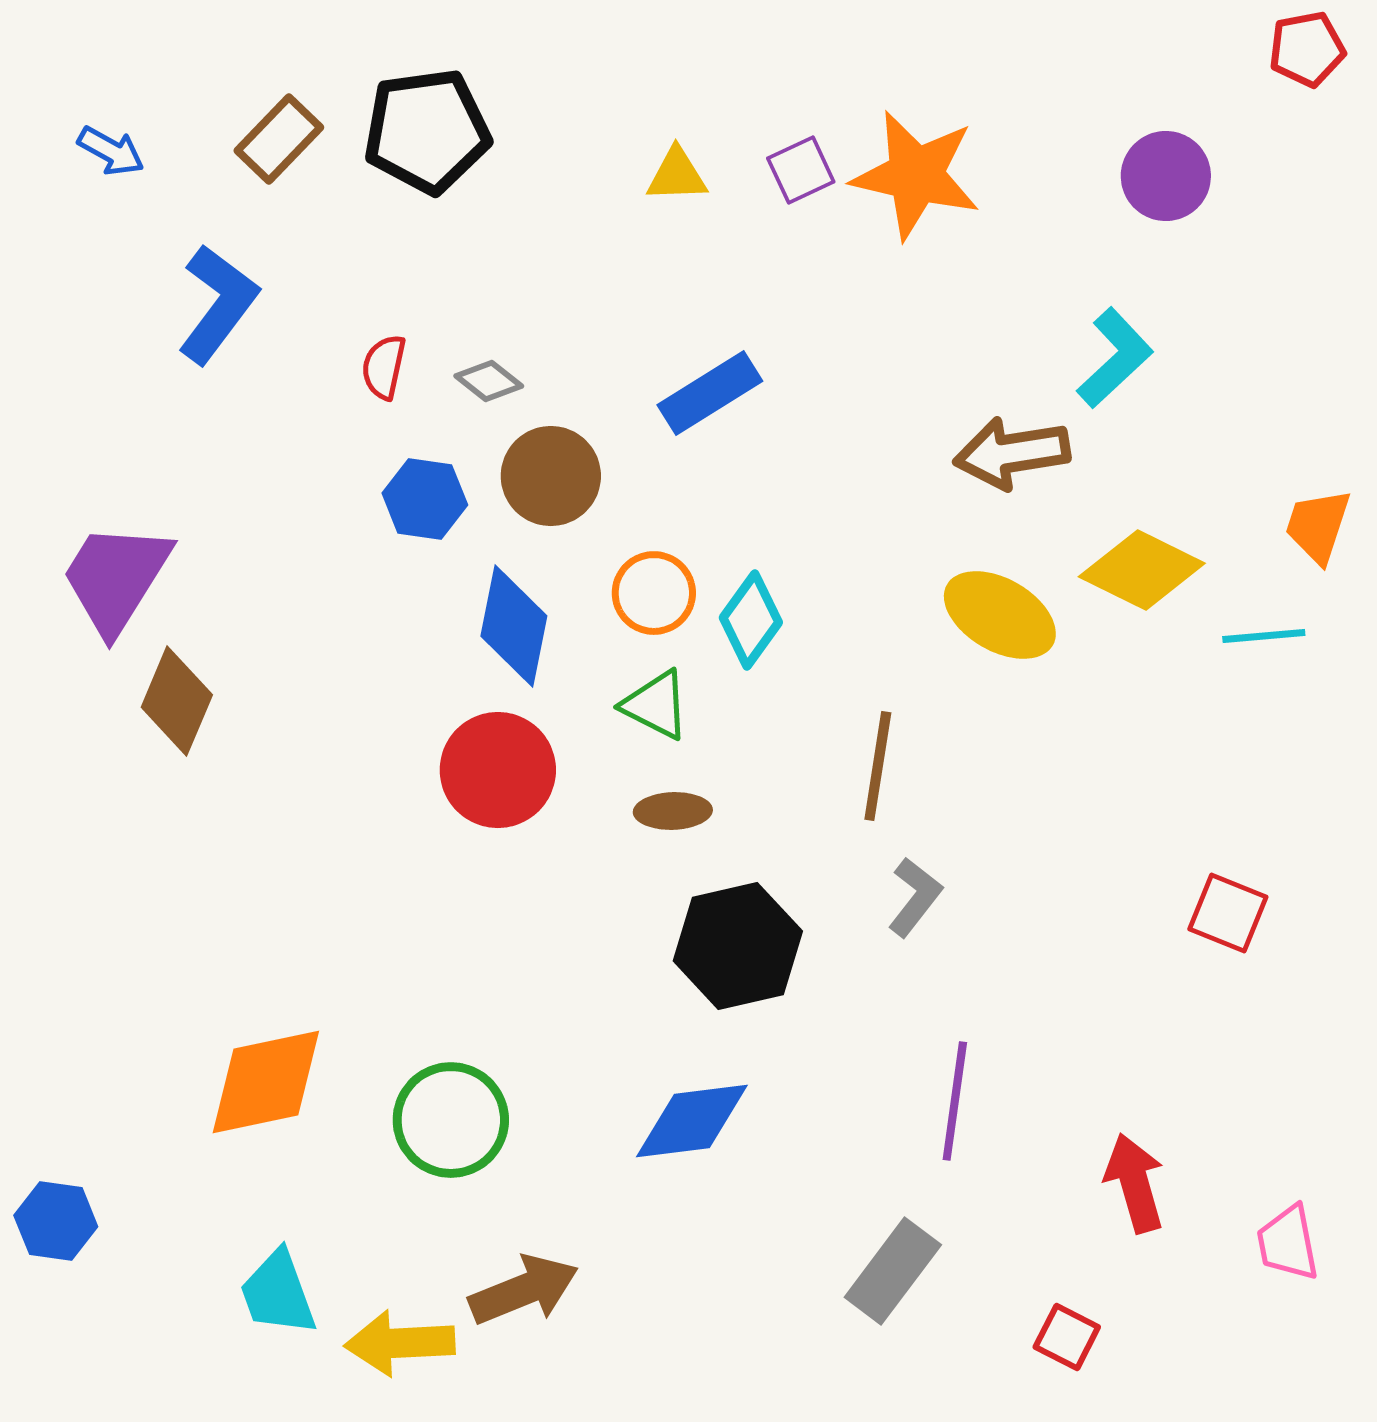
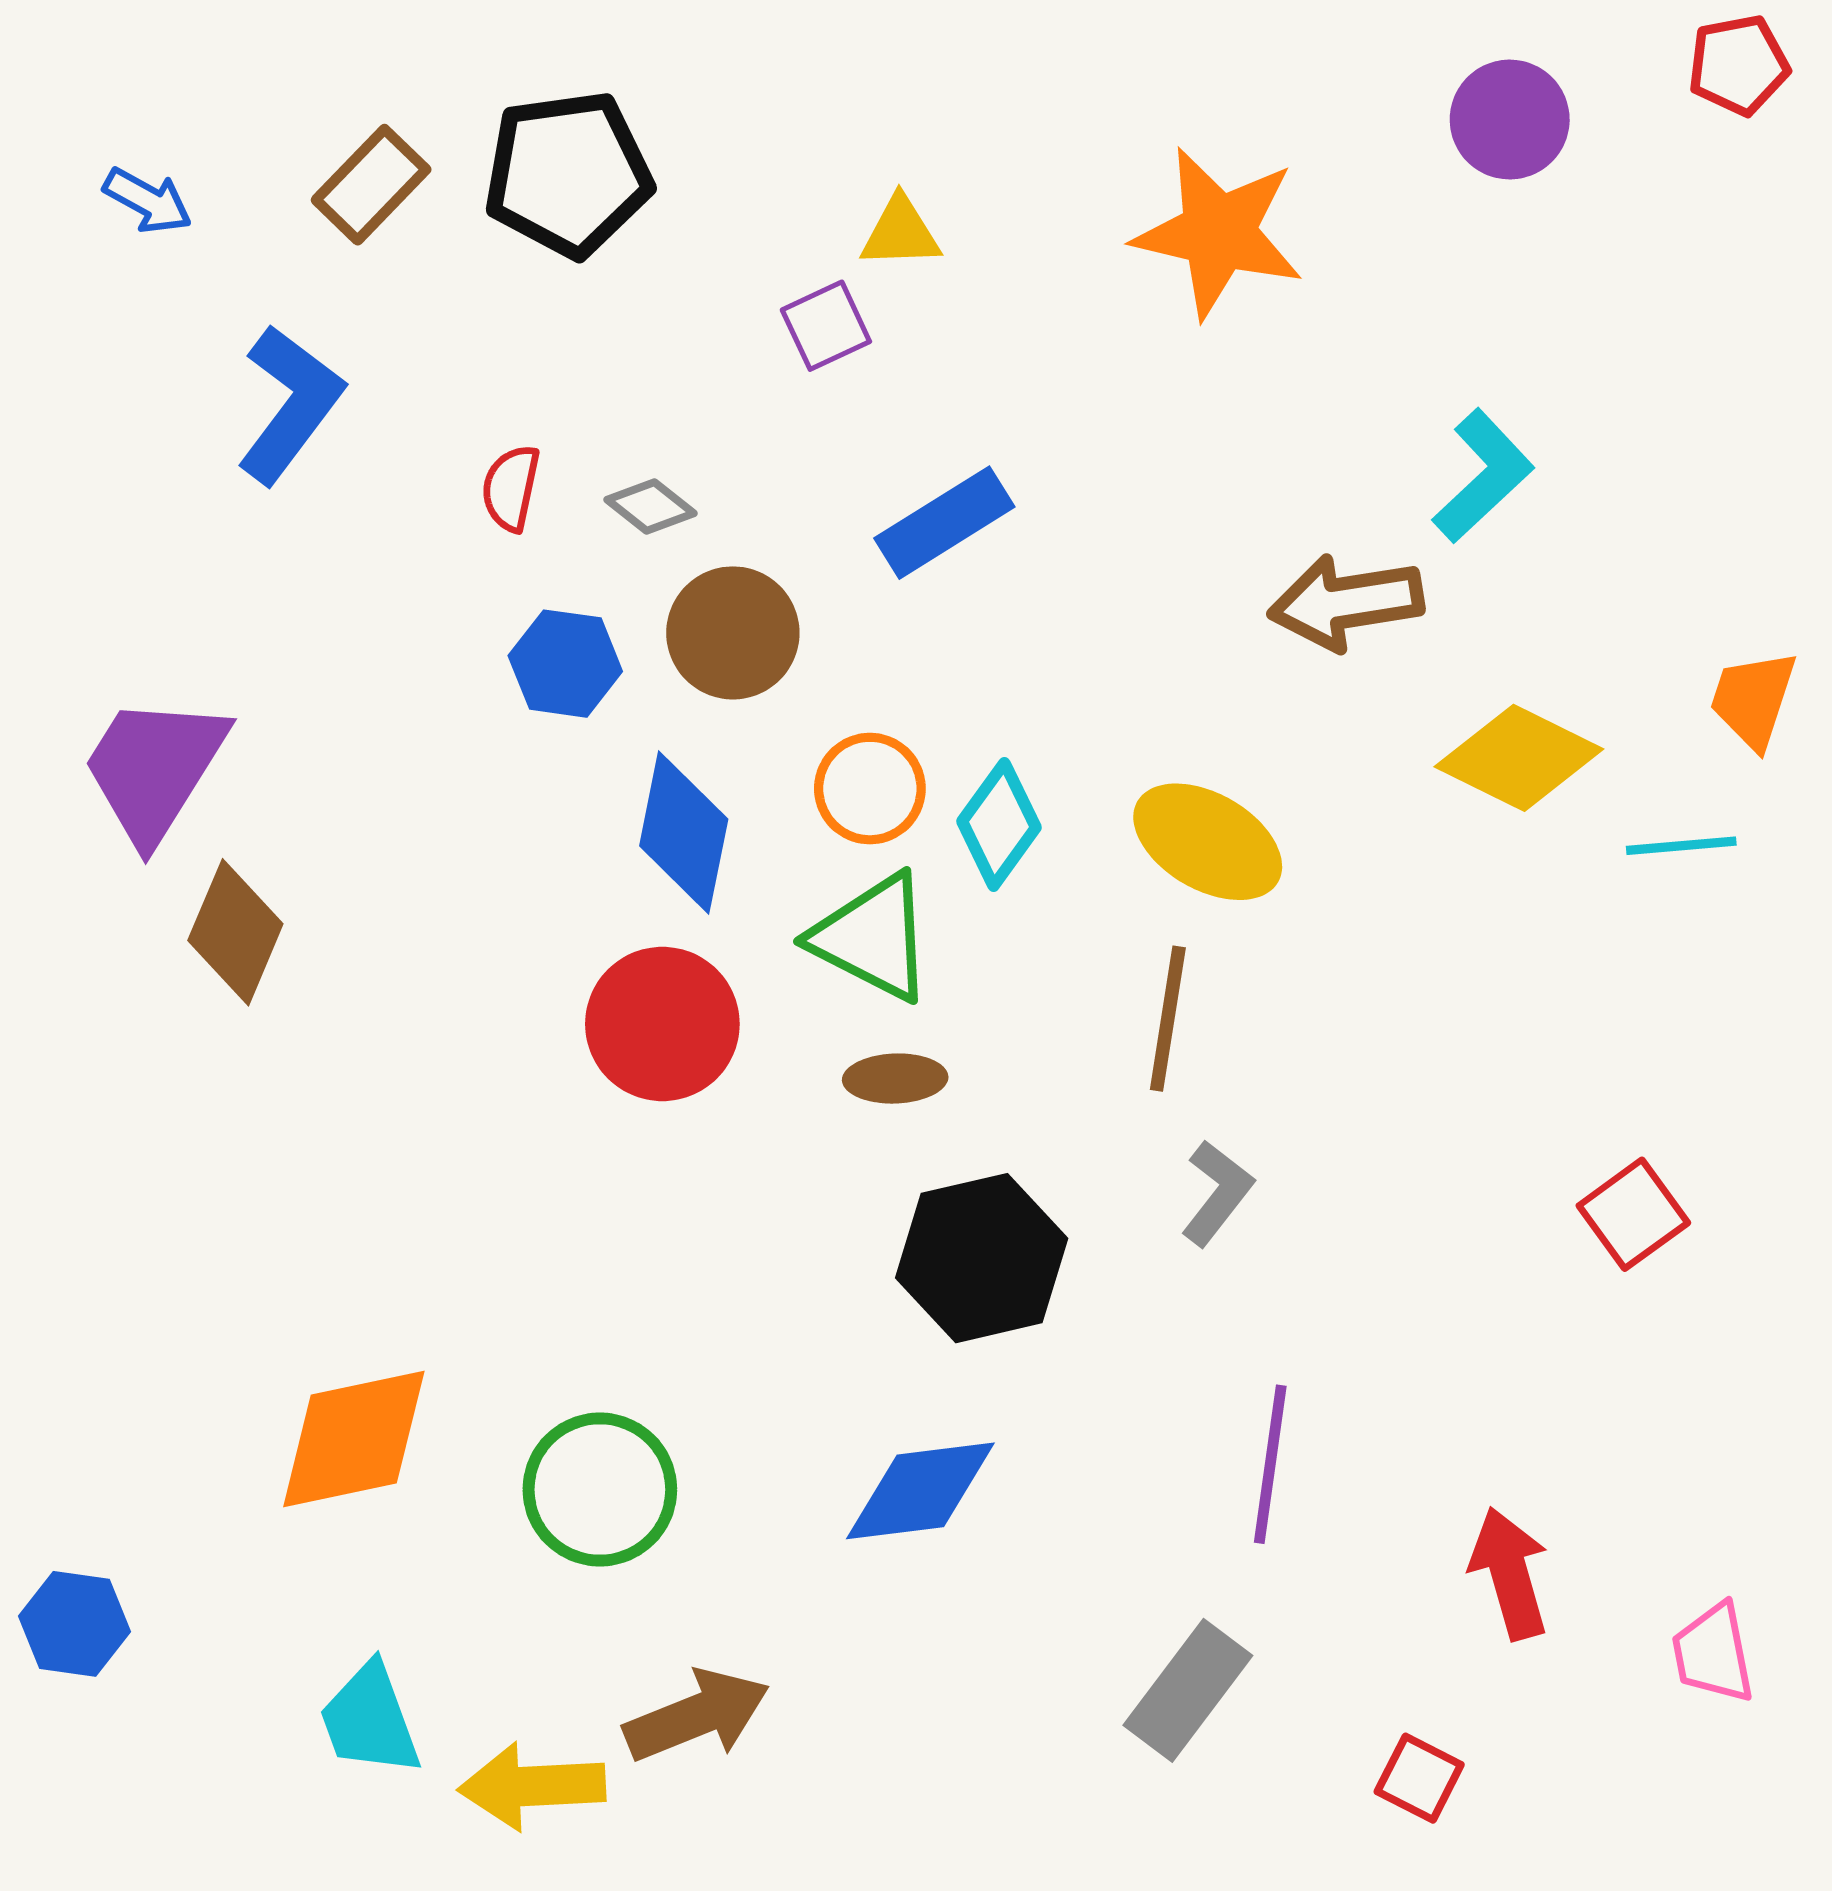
purple square: (801, 170) -> (826, 326), moved
purple circle: (1166, 176) -> (1510, 120), moved
yellow ellipse: (1000, 615) -> (1208, 842), moved
green triangle: (656, 705) -> (873, 938), size x1.4
red square: (1228, 913) -> (1633, 1214), turned 32

